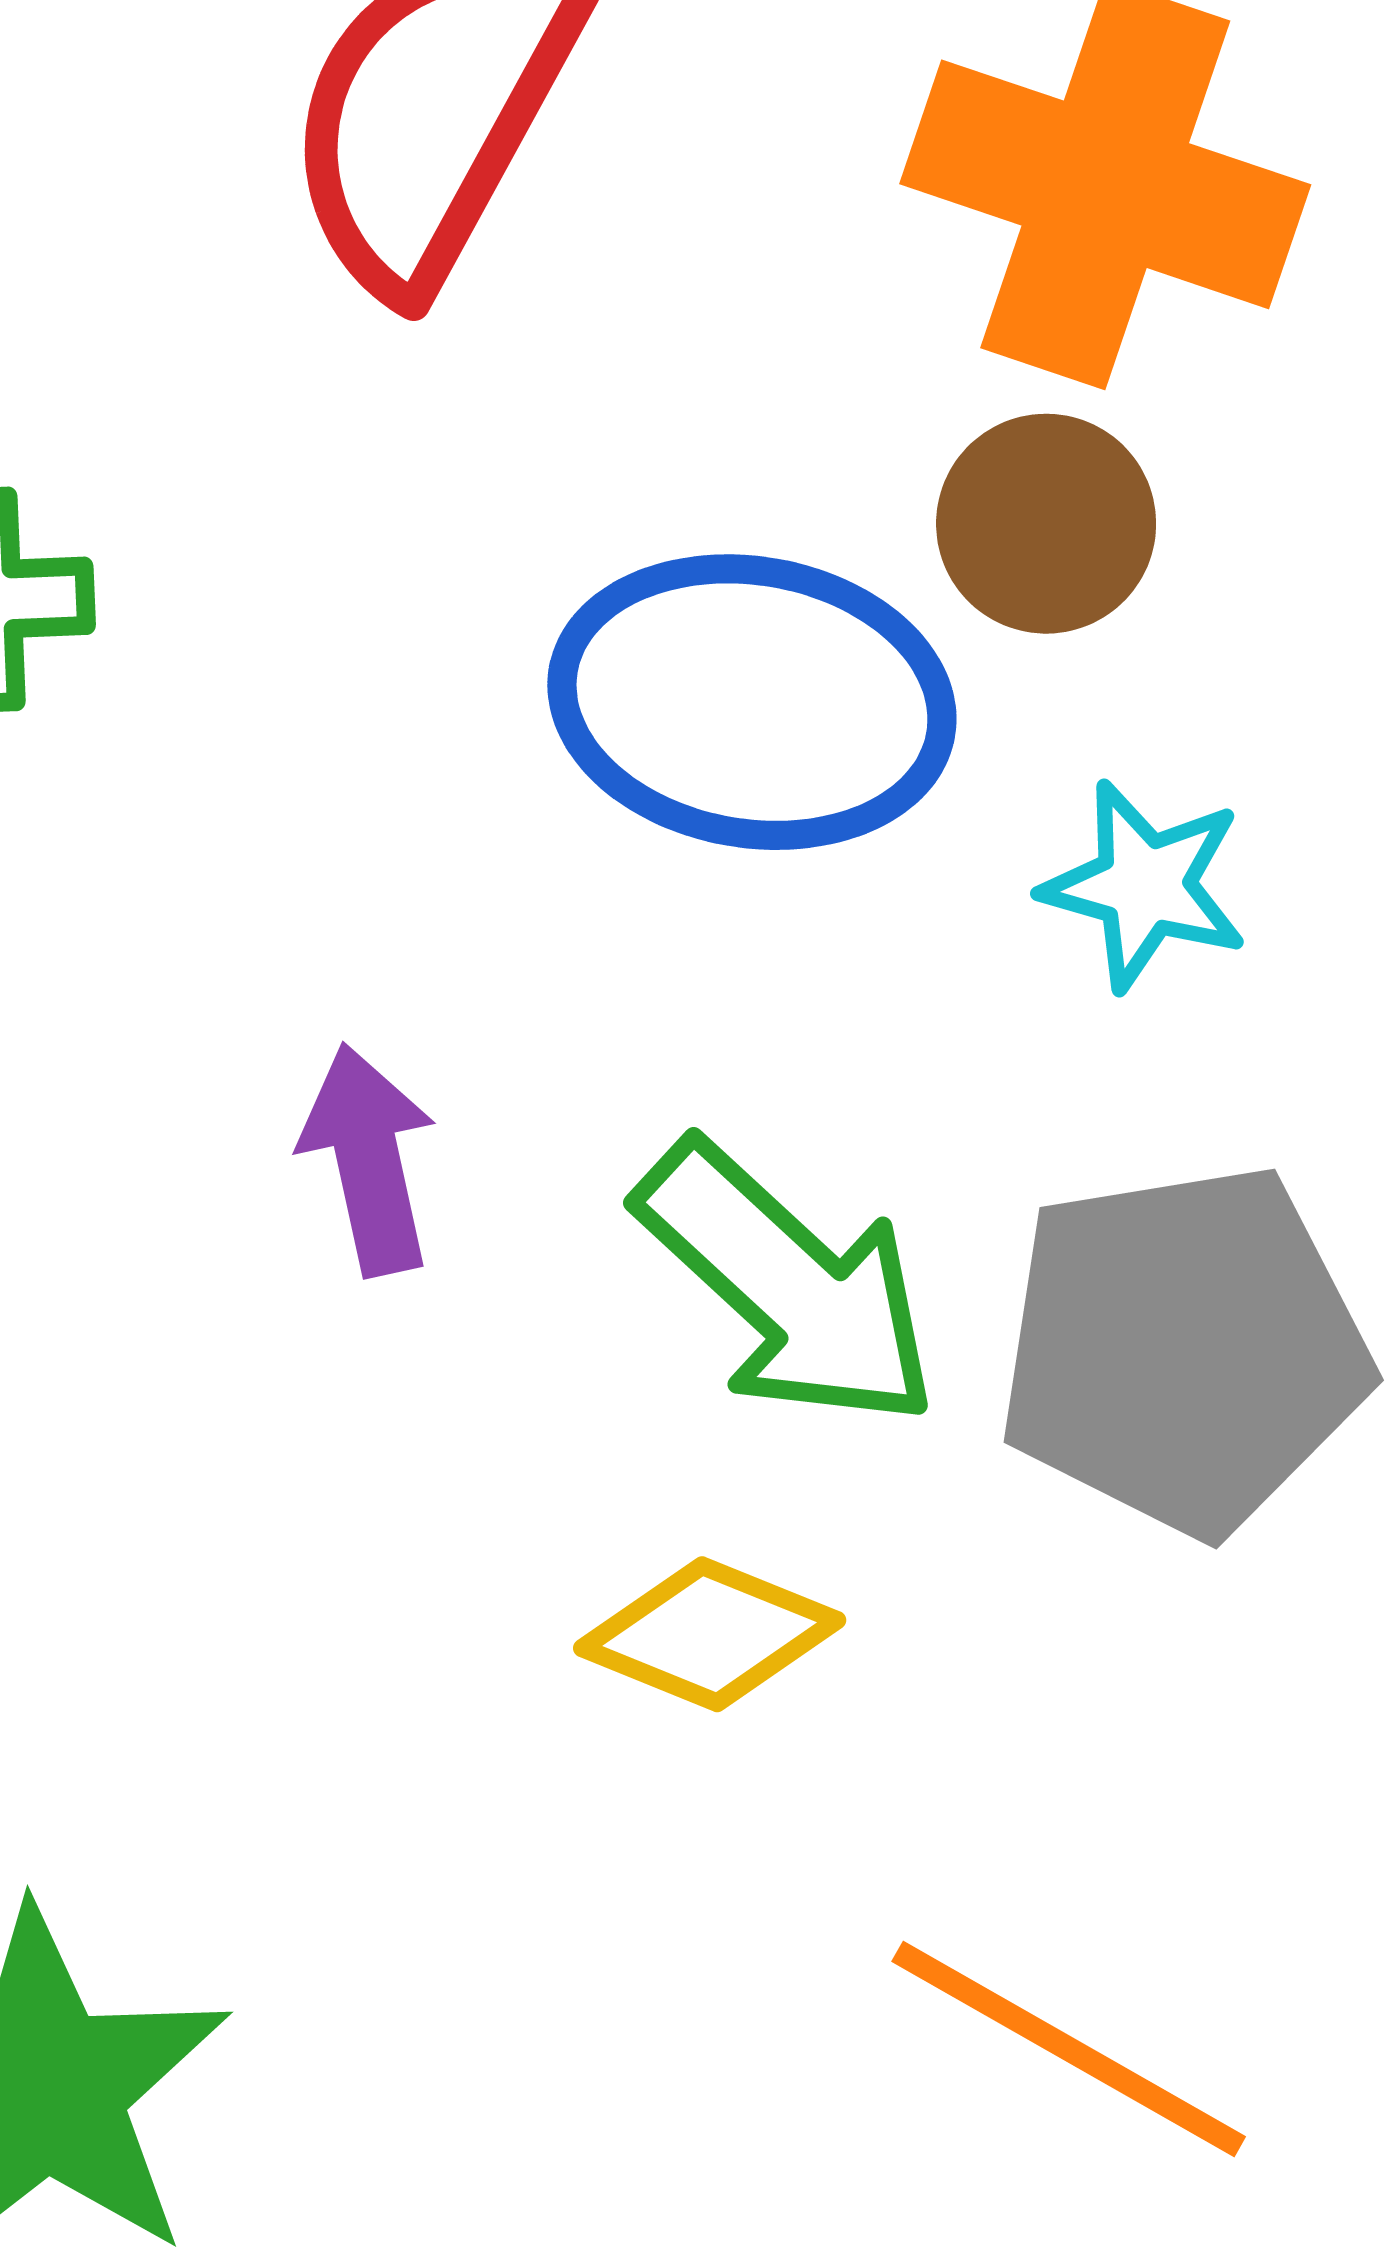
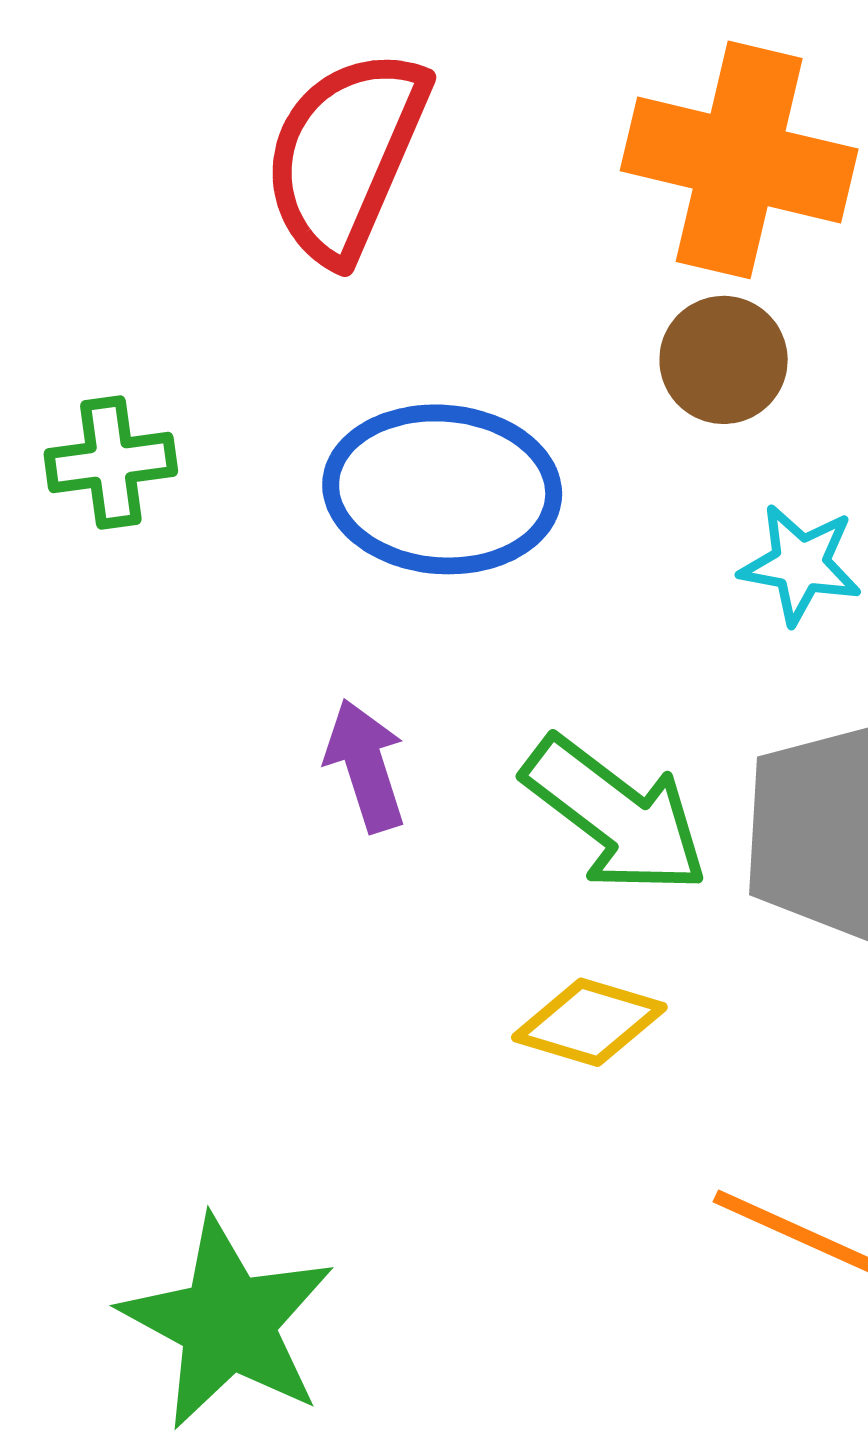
blue ellipse: (752, 702) -> (442, 489), moved

